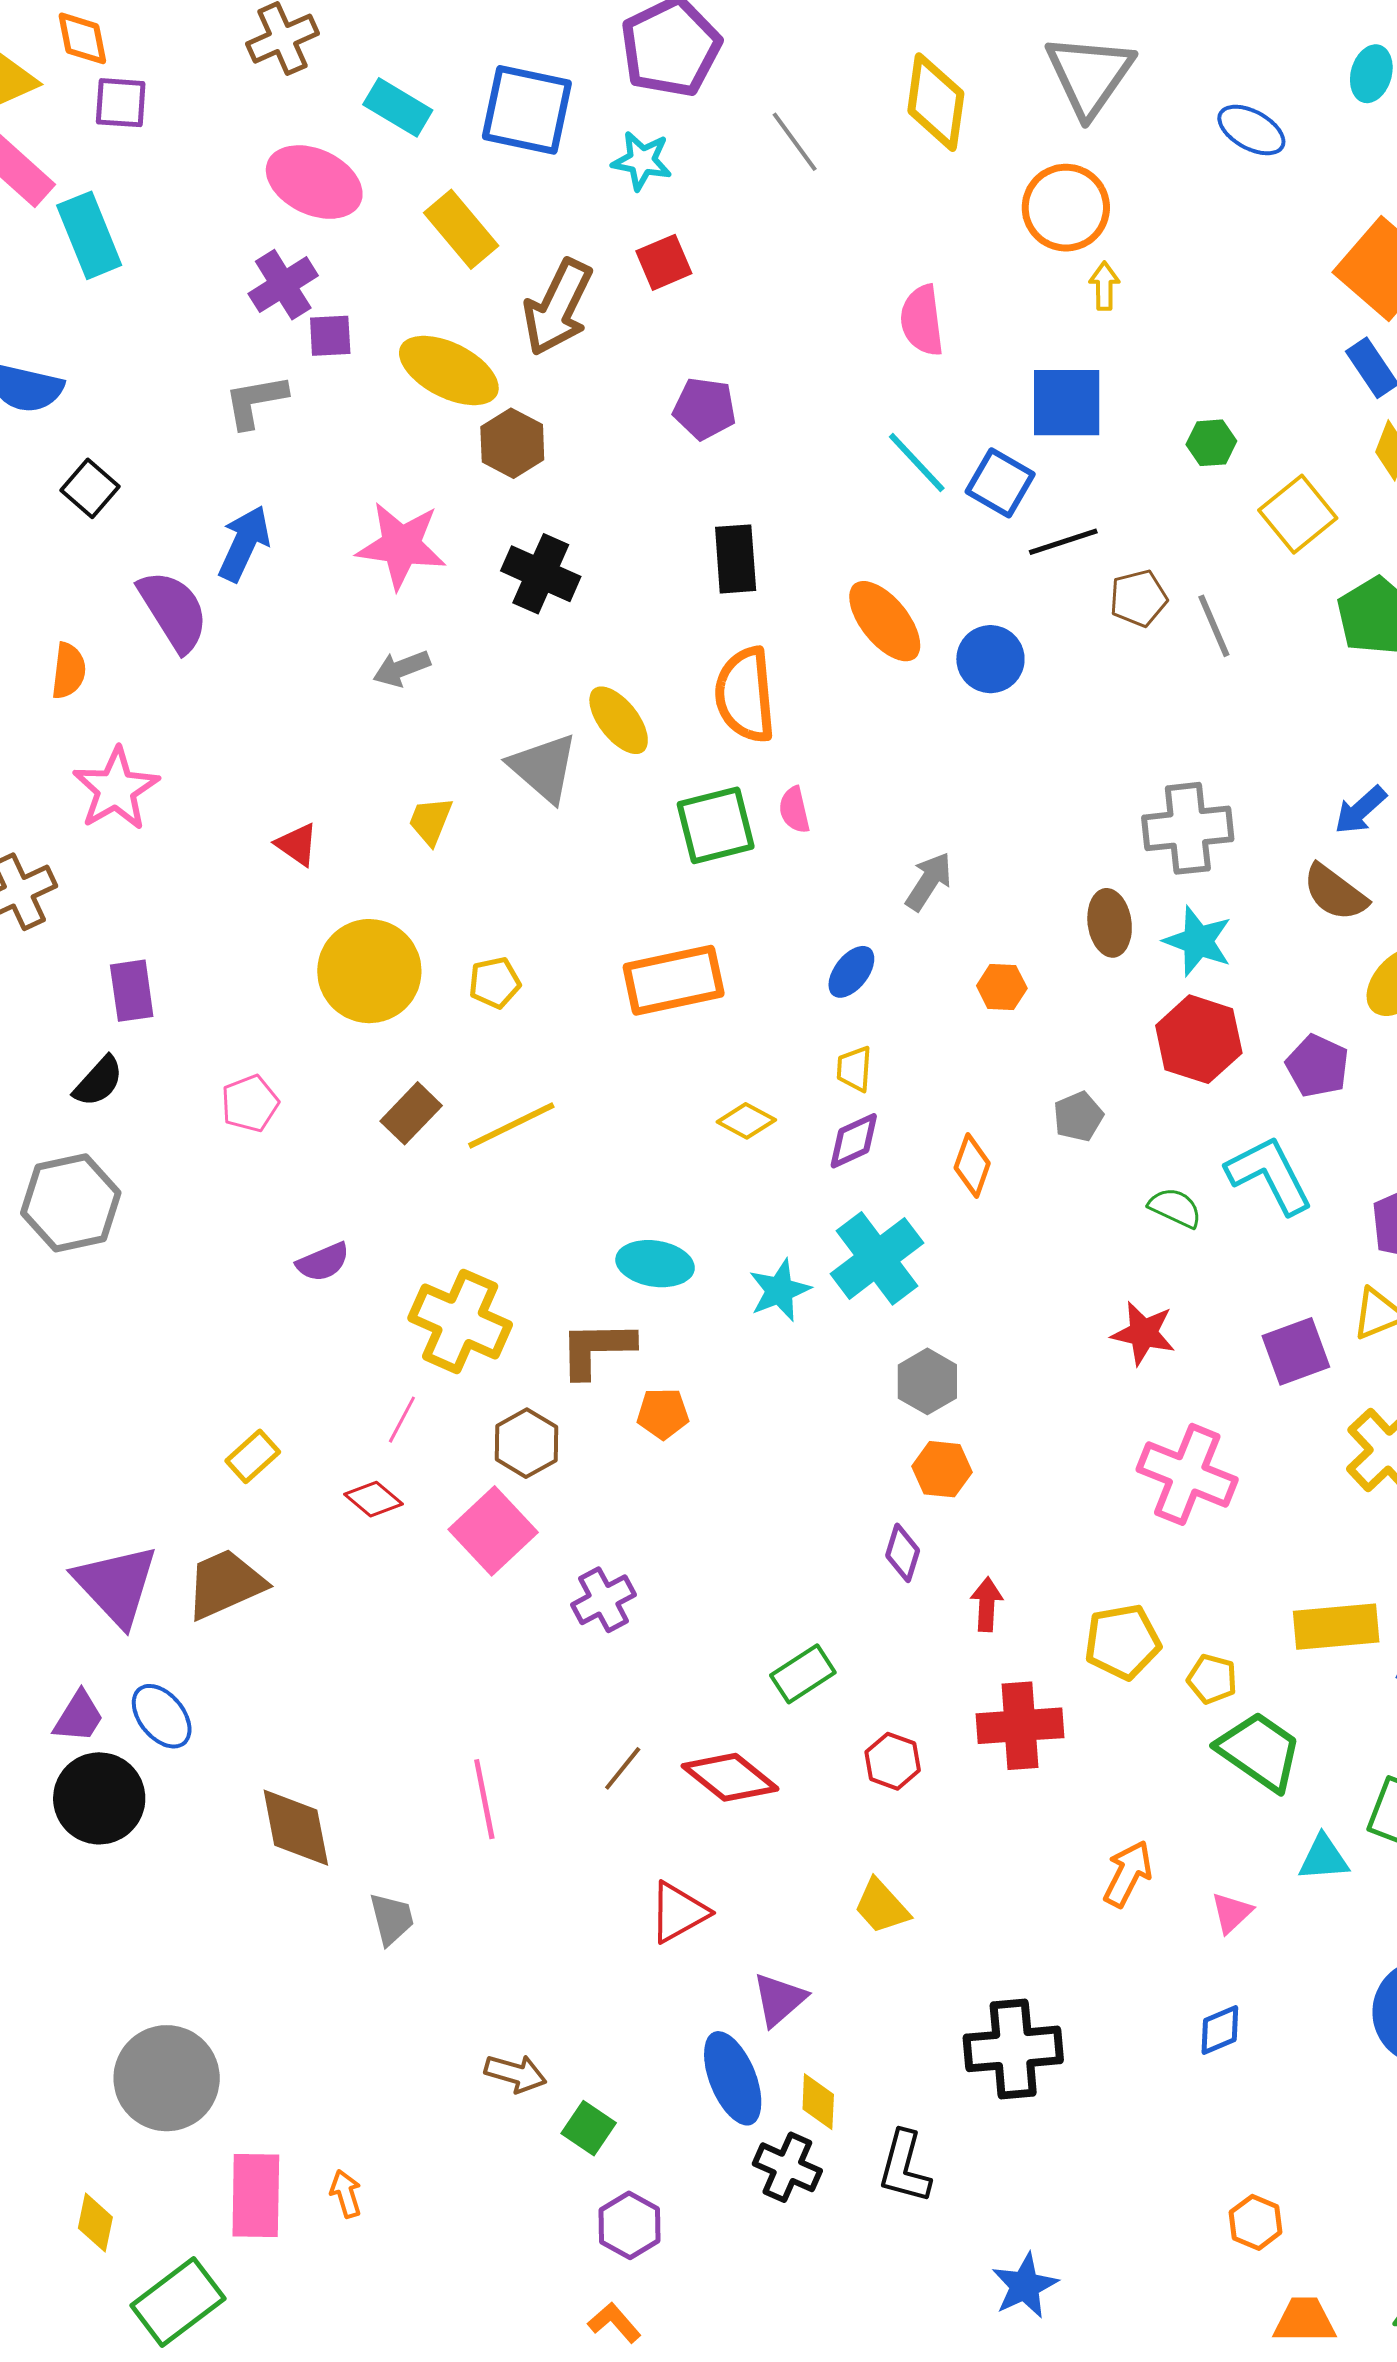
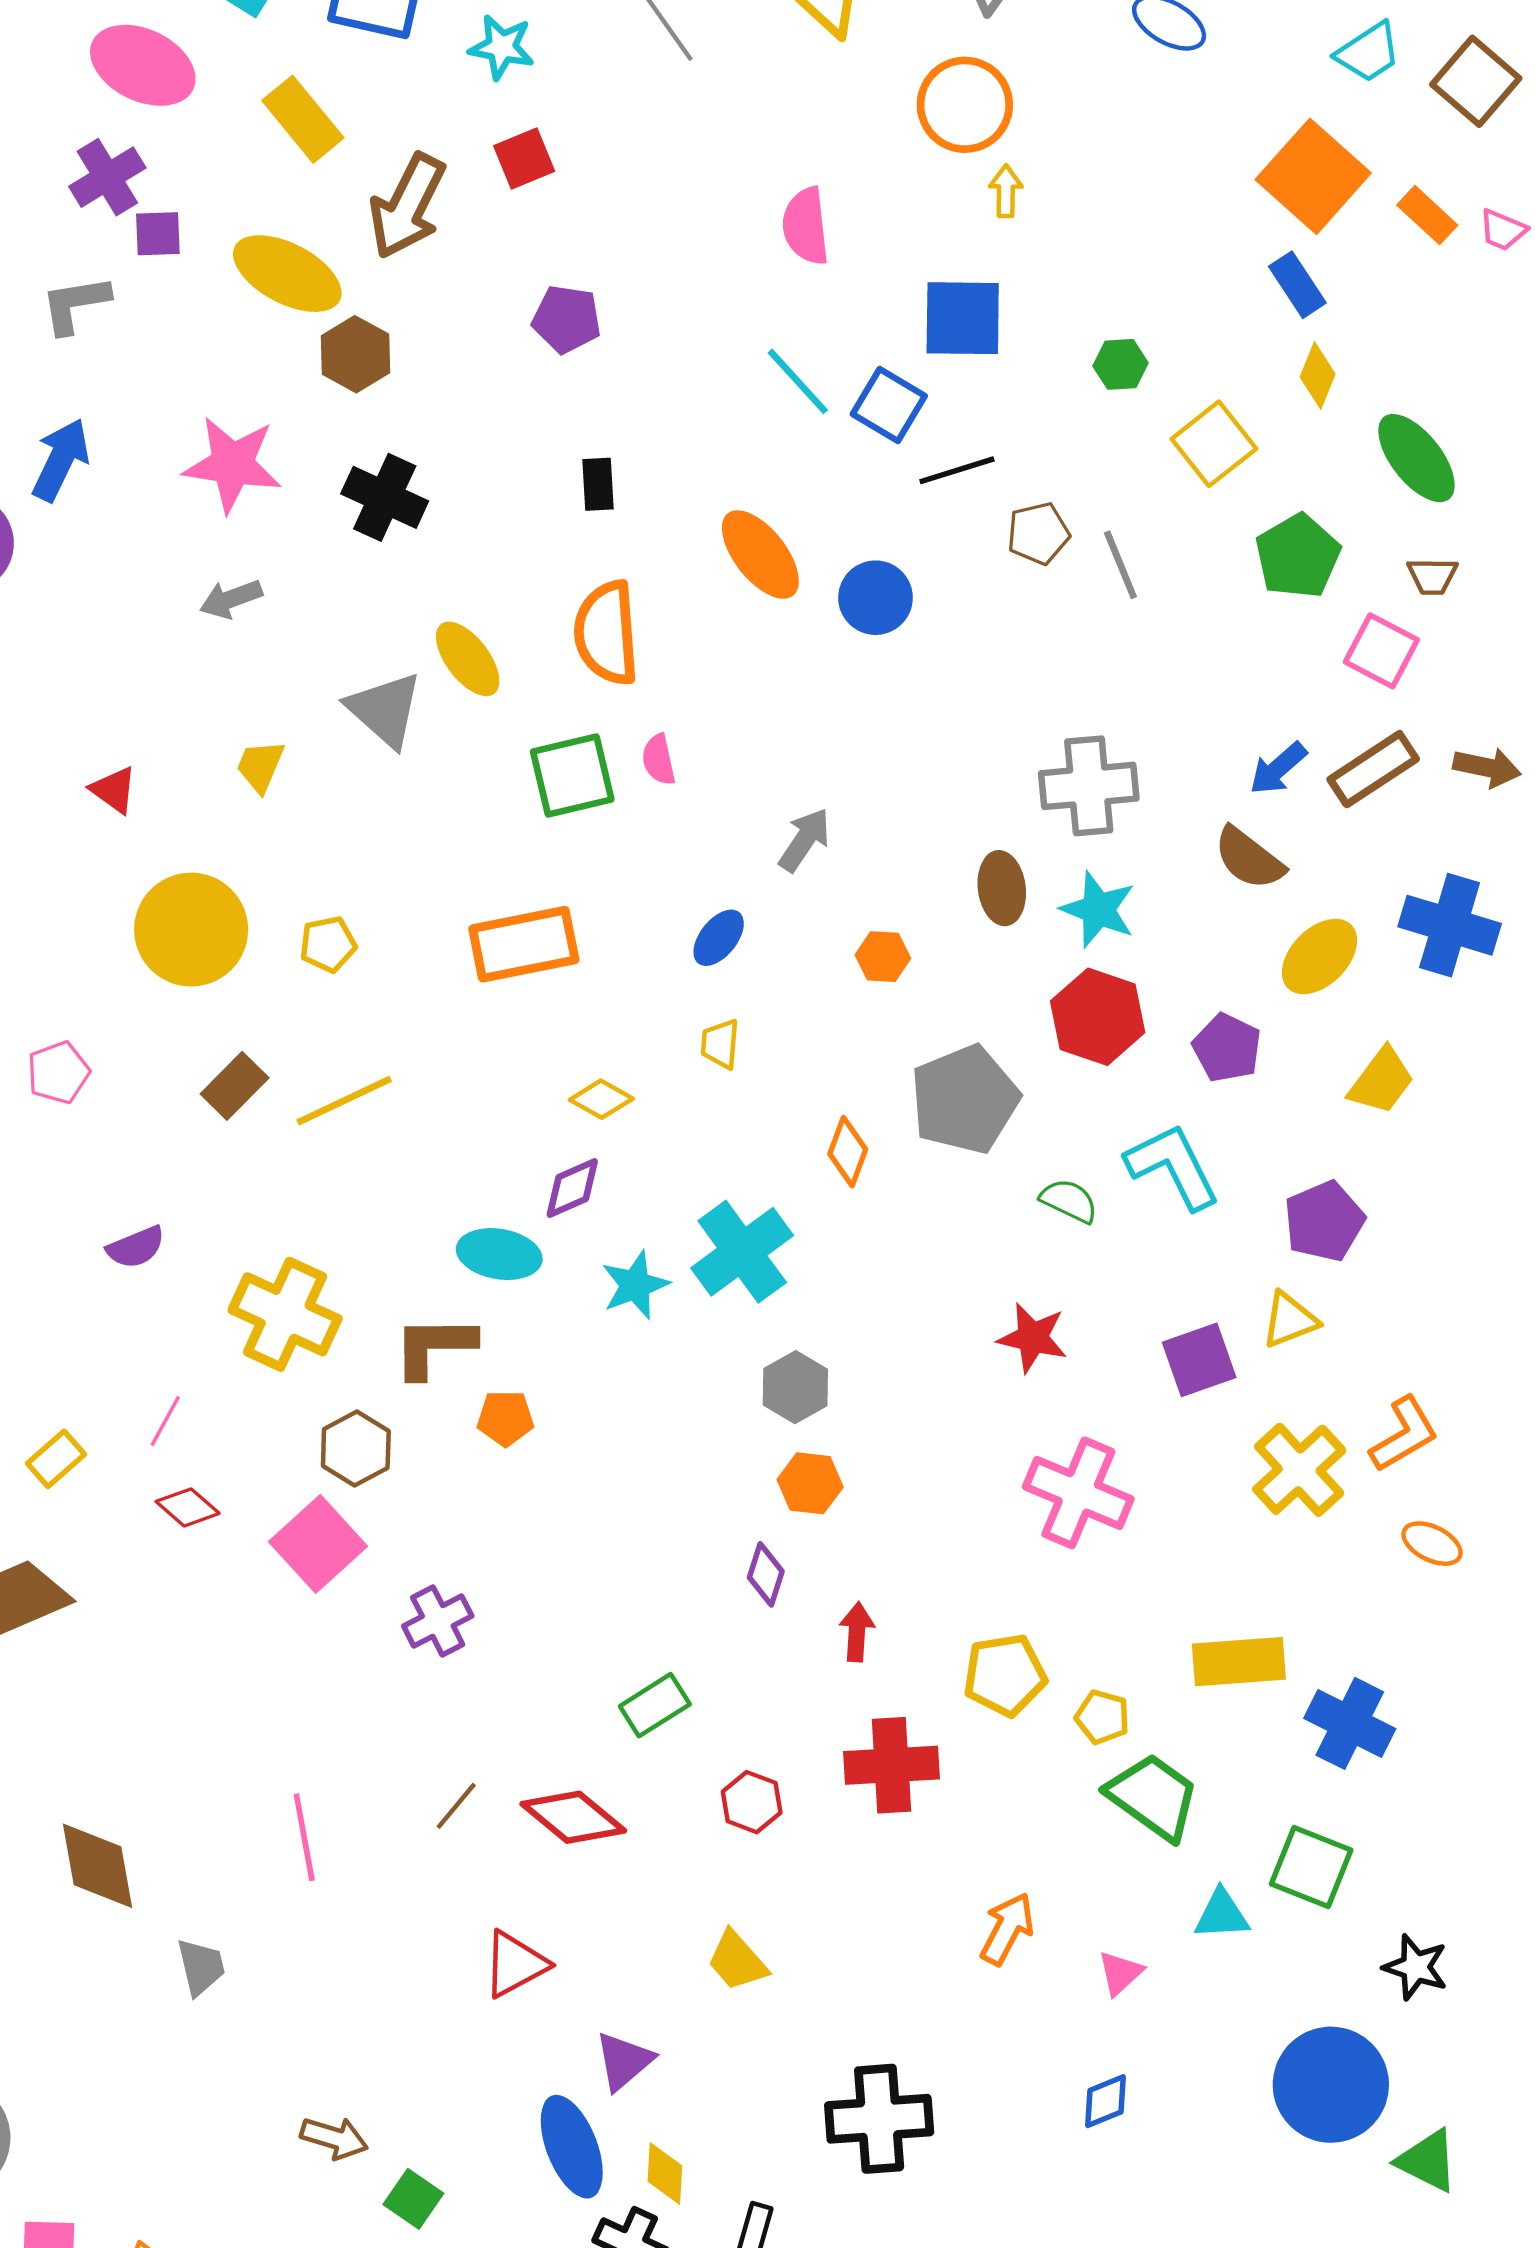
black rectangle: (736, 559) -> (598, 484), size x0.7
gray pentagon: (1078, 1117) -> (965, 1100), size x2.0
purple diamond: (854, 1141) -> (572, 1188), moved
pink line: (402, 1420) -> (165, 1421), moved

